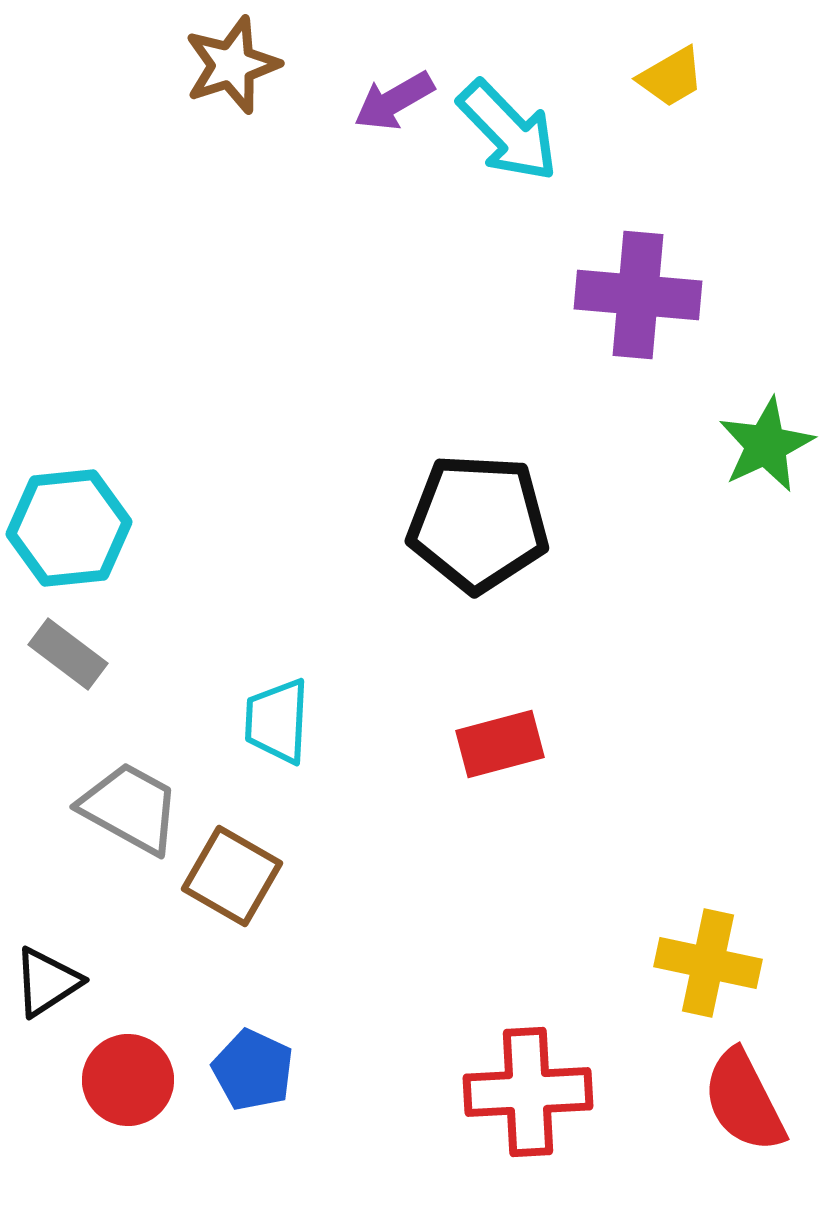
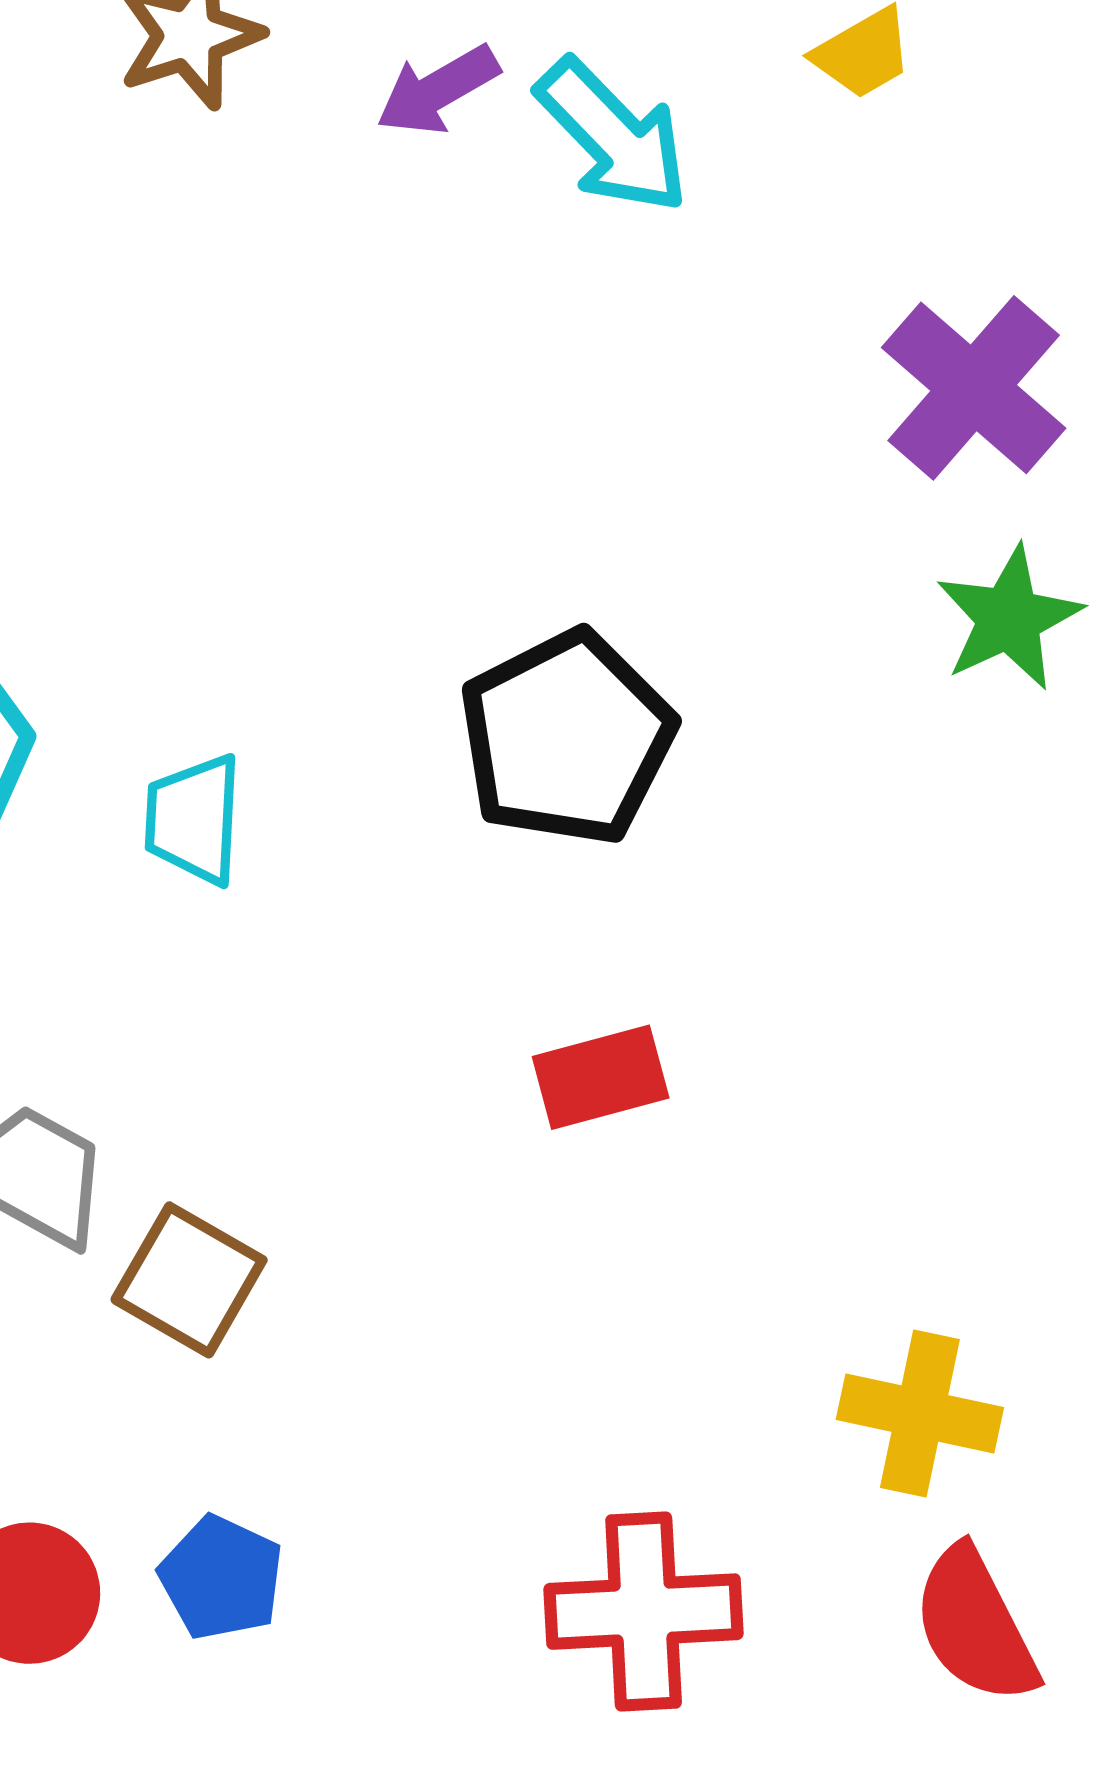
purple cross: (638, 295) -> (974, 388), moved, turned 36
black pentagon: (478, 523) -> (567, 738), turned -30
cyan trapezoid: (277, 721) -> (194, 819), moved

